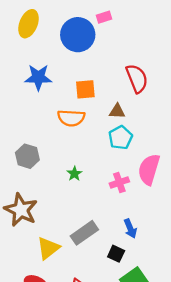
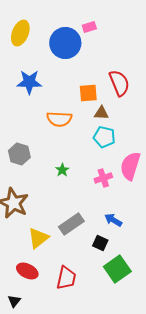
orange square: (85, 89) -> (88, 93), moved
cyan pentagon: (120, 138) -> (104, 137), turned -30
blue arrow: (130, 228) -> (113, 220), turned 144

